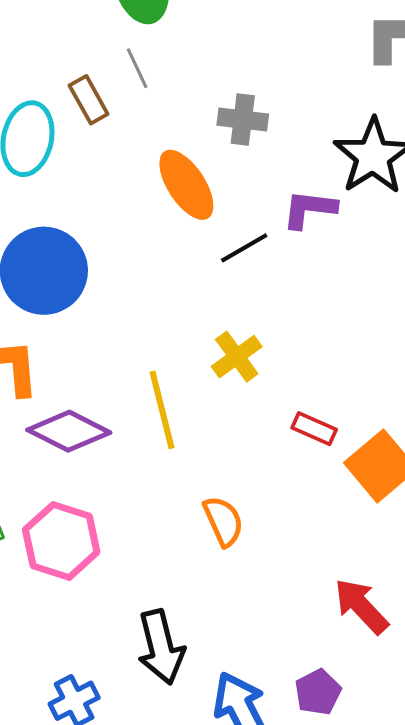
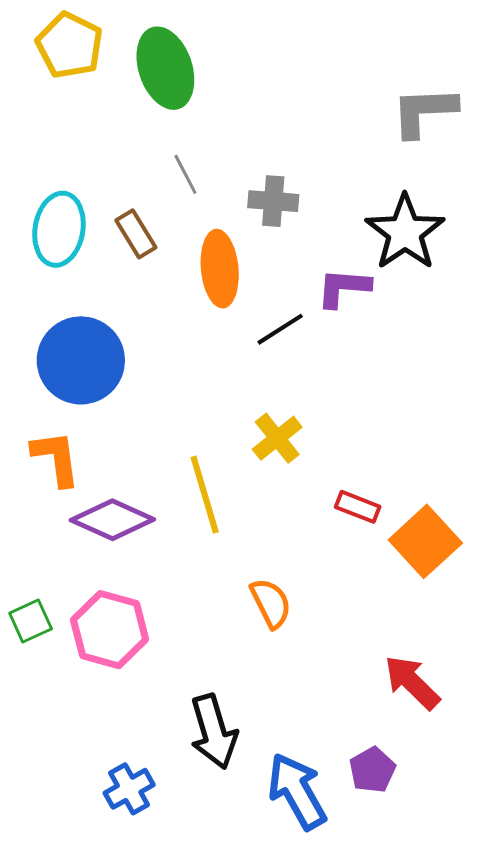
gray line: (137, 68) -> (185, 174), moved
brown rectangle: (89, 100) -> (136, 234), moved
orange ellipse: (186, 185) -> (220, 269), turned 30

